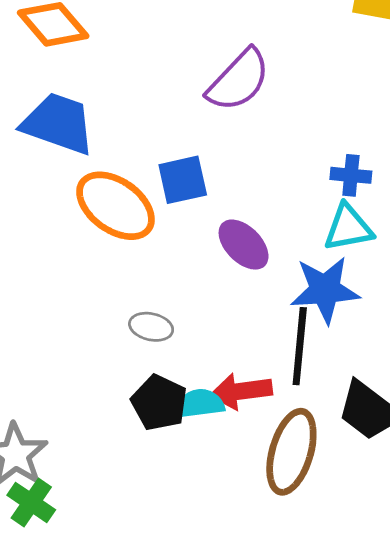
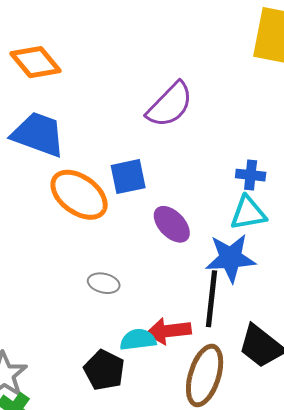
black pentagon: (159, 403) -> (104, 370), moved

